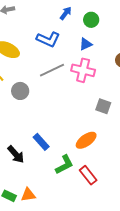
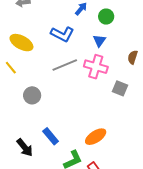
blue triangle: (86, 44) -> (99, 41), turned -32
gray circle: (20, 91) -> (32, 95), moved
gray square: (103, 106) -> (120, 88), moved

